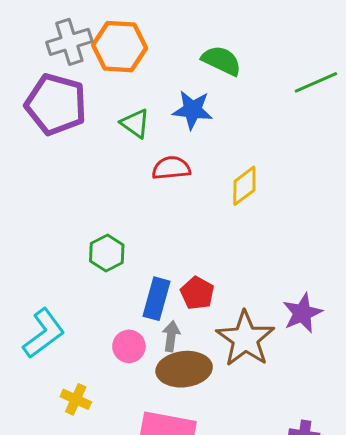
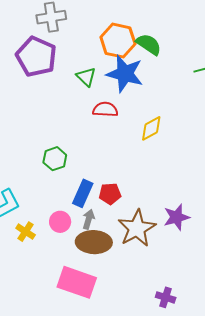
orange hexagon: (120, 47) -> (118, 41), moved
blue star: (192, 110) -> (125, 74), size x1.4
red pentagon: (197, 293) -> (110, 194), turned 30
yellow cross: (76, 399) -> (26, 232), moved

